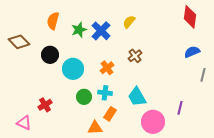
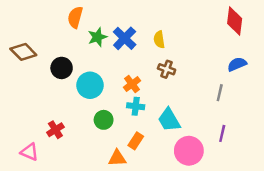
orange semicircle: (53, 21) -> (75, 17), moved
yellow semicircle: (129, 22) -> (159, 40), moved, turned -48
brown cross: (135, 56) -> (167, 69), turned -32
gray line: (203, 75) -> (220, 93), moved
cyan cross: (105, 93) -> (136, 106), moved

